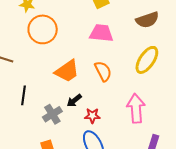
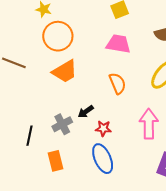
orange trapezoid: (67, 71) -> (65, 71), moved
black line: (23, 95) -> (29, 136), moved

